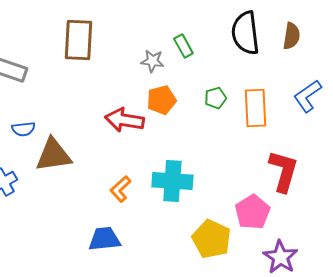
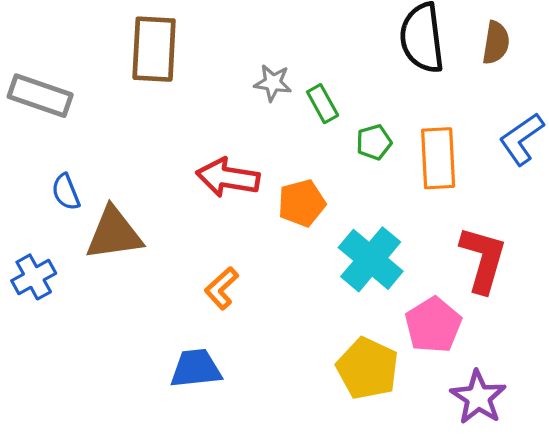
green rectangle: (183, 46) -> (323, 104), moved
orange pentagon: (161, 100) -> (302, 203), moved
blue semicircle: (23, 129) -> (66, 192), turned 75
cyan cross: (172, 181) -> (371, 259), moved, turned 36

